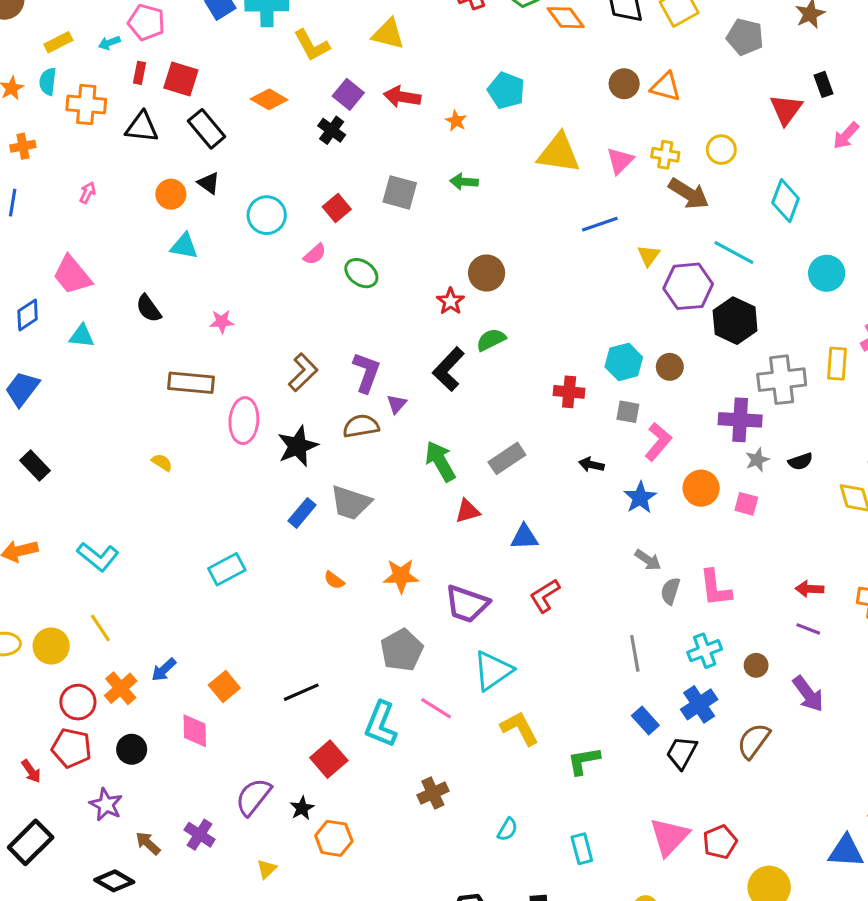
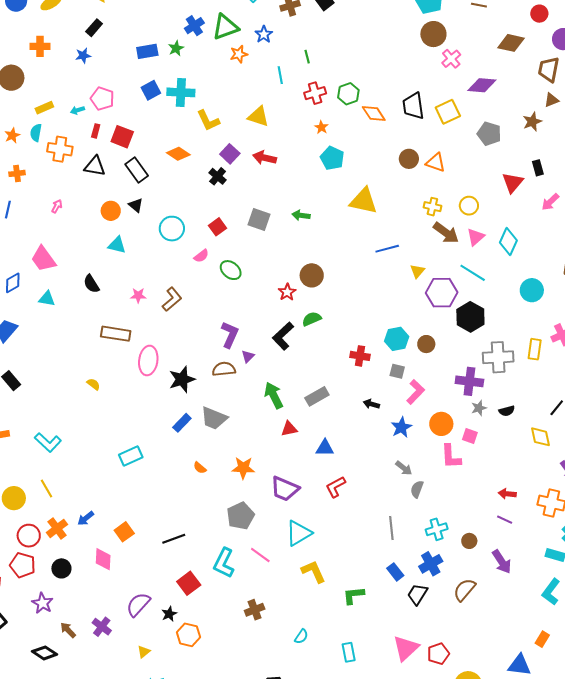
orange star: (456, 121) -> (321, 127), moved
pink triangle: (620, 161) -> (476, 237), moved
brown L-shape: (303, 372) -> (172, 299), moved
pink L-shape: (715, 588) -> (451, 457), moved

